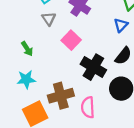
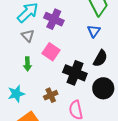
green arrow: (27, 49) -> (27, 64), moved, turned 40
brown cross: (61, 96) -> (51, 95), moved, size x0.6

